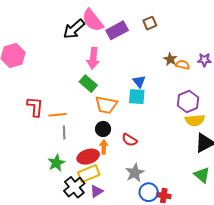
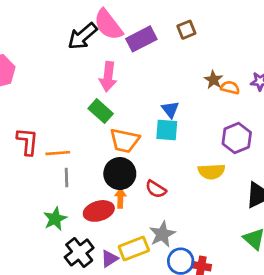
yellow semicircle: (195, 120) -> (211, 171), moved
black circle: (103, 129) -> (120, 174), size x1.5
yellow rectangle: (89, 174) -> (134, 248), moved

